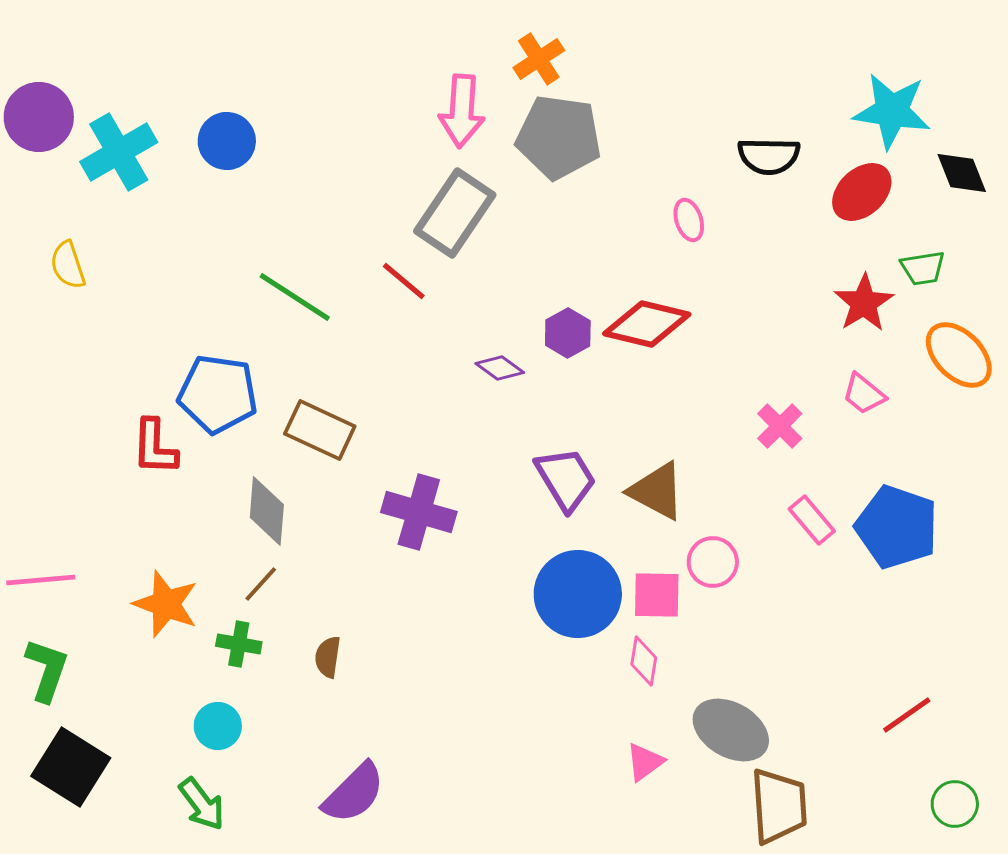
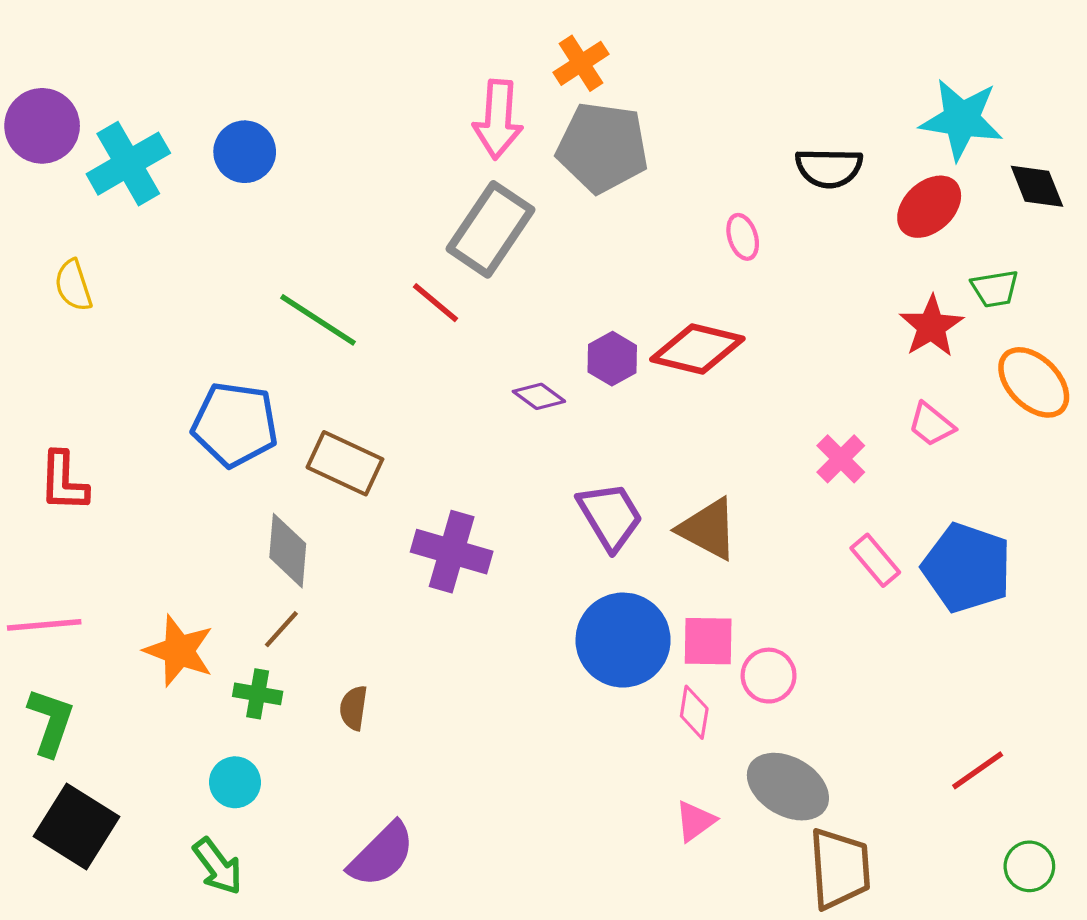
red L-shape: (155, 447) -> (64, 482), moved
pink circle: (713, 562) -> (769, 676), moved

